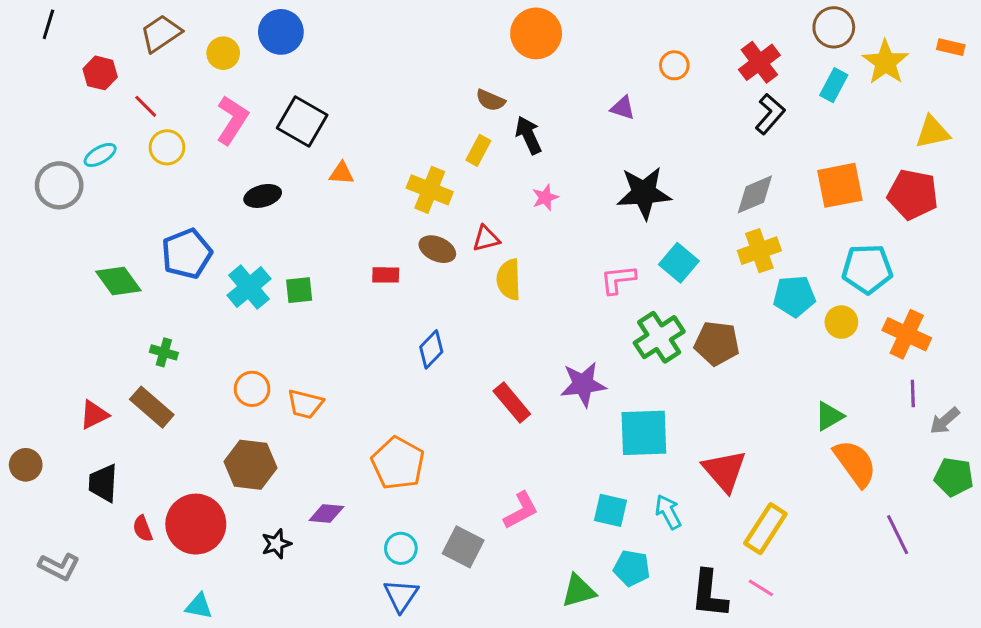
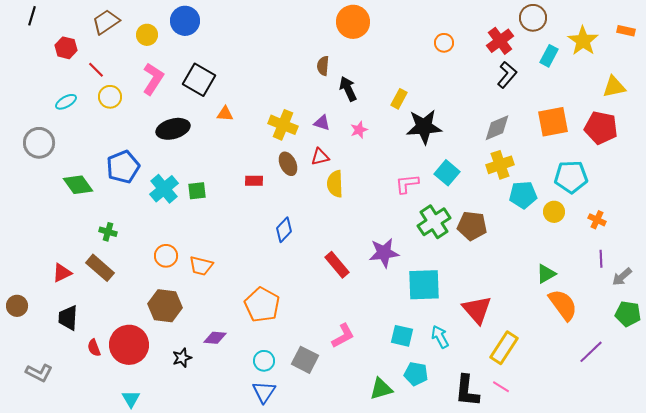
brown circle: (834, 27) -> (533, 18), moved
brown semicircle: (490, 100) -> (323, 66), turned 72
purple triangle: (623, 108) -> (322, 123), moved
yellow rectangle: (478, 150) -> (399, 99), moved
gray circle: (59, 185) -> (39, 143), moved
black ellipse: (263, 196) -> (173, 129), size x1.4
brown ellipse: (437, 249) -> (288, 164), turned 40
orange cross: (907, 334) -> (597, 220), size x0.6
purple line: (898, 535) -> (591, 352), turned 72
cyan triangle: (199, 606) -> (131, 399), turned 48

